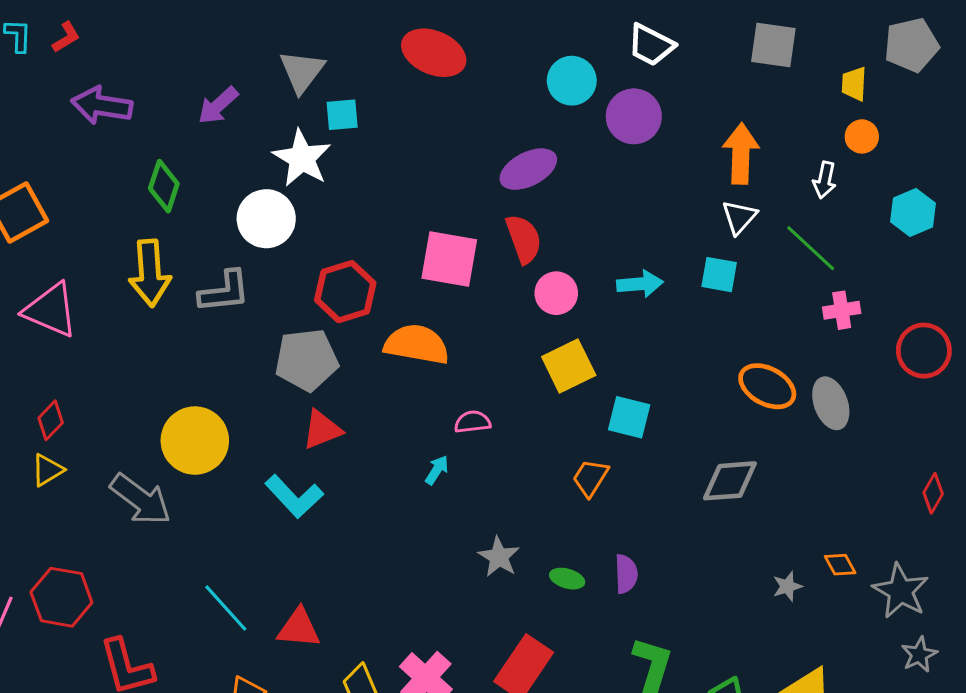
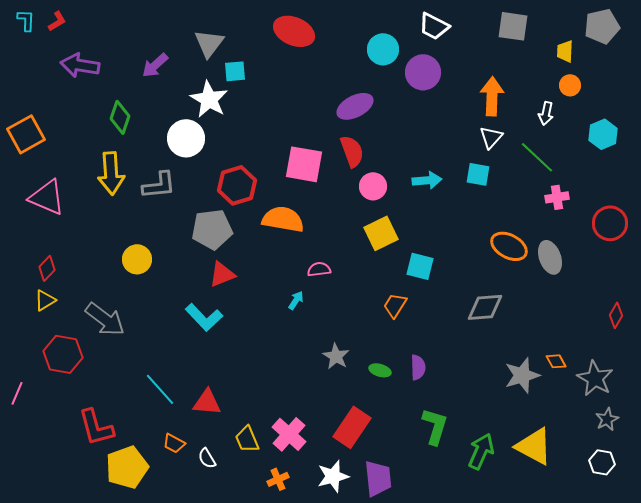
yellow circle: (195, 441) -> (137, 259), moved, size x0.7
gray star: (787, 586) -> (522, 375), size x1.8
red hexagon: (61, 597) -> (63, 354), moved

